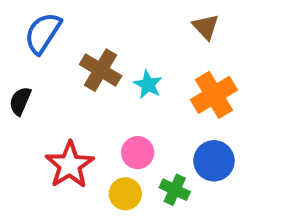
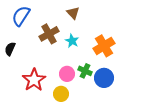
brown triangle: (206, 27) -> (73, 13), moved
brown cross: (101, 70) -> (49, 34), turned 30
green cross: (175, 190) -> (85, 71), moved

